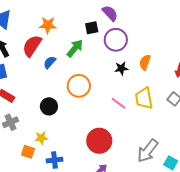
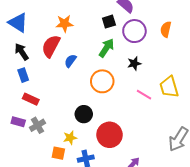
green arrow: (75, 48) -> (107, 48), moved
orange semicircle: (145, 62) -> (166, 29), moved
black star: (121, 68) -> (134, 63), moved
black circle: (49, 106) -> (84, 114), moved
red circle: (99, 141) -> (110, 135), moved

